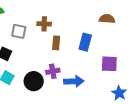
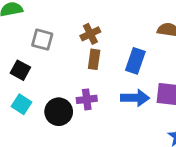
brown cross: (44, 24) -> (90, 34), moved, turned -32
blue arrow: (74, 81) -> (135, 98), moved

